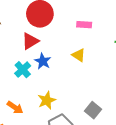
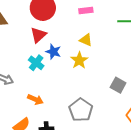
yellow star: (47, 100) -> (79, 60), moved
gray square: (93, 110) -> (118, 85), moved

